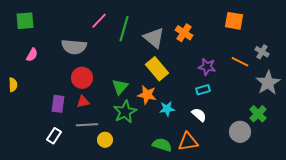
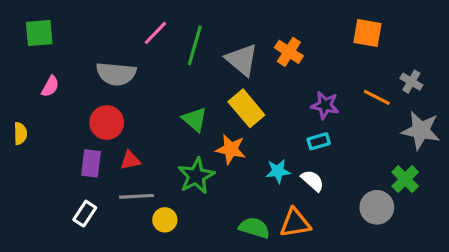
red circle: (82, 78) -> (107, 122), moved
gray star: (268, 83) -> (421, 130), turned -30
green triangle: (120, 87) -> (195, 119), moved, turned -30
cyan star: (167, 109) -> (278, 171), moved

